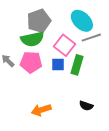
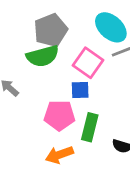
pink pentagon: (31, 62) -> (59, 115), moved
green rectangle: (77, 65) -> (90, 127), moved

